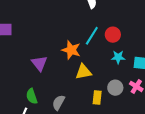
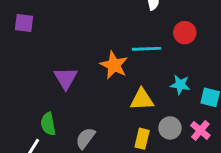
red circle: (113, 35) -> (185, 33), moved
cyan line: (92, 36) -> (146, 49), turned 48
yellow triangle: (83, 72) -> (142, 99), moved

